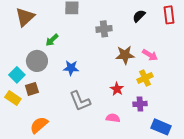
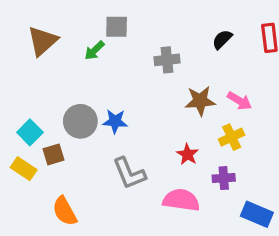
green arrow: (52, 40) -> (95, 50), moved
gray circle: (37, 61) -> (80, 121), moved
pink semicircle: (113, 118) -> (181, 200), size x1.6
orange semicircle: (39, 125) -> (65, 211), turned -78

